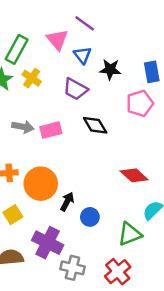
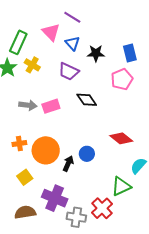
blue circle: (90, 217) -> (87, 154), moved
red cross: (118, 272) -> (102, 208), moved

